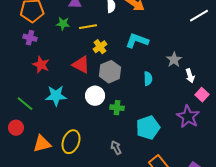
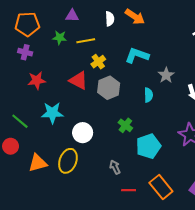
gray star: (174, 60) -> (166, 75), moved
red star: (41, 65) -> (37, 80), turned -30
white circle: (95, 96) -> (83, 133), moved
green cross: (117, 108) -> (125, 125), moved, turned 32

